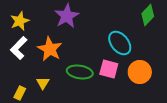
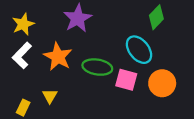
green diamond: (148, 15) -> (156, 17), moved
green ellipse: (80, 72) -> (97, 67), moved

